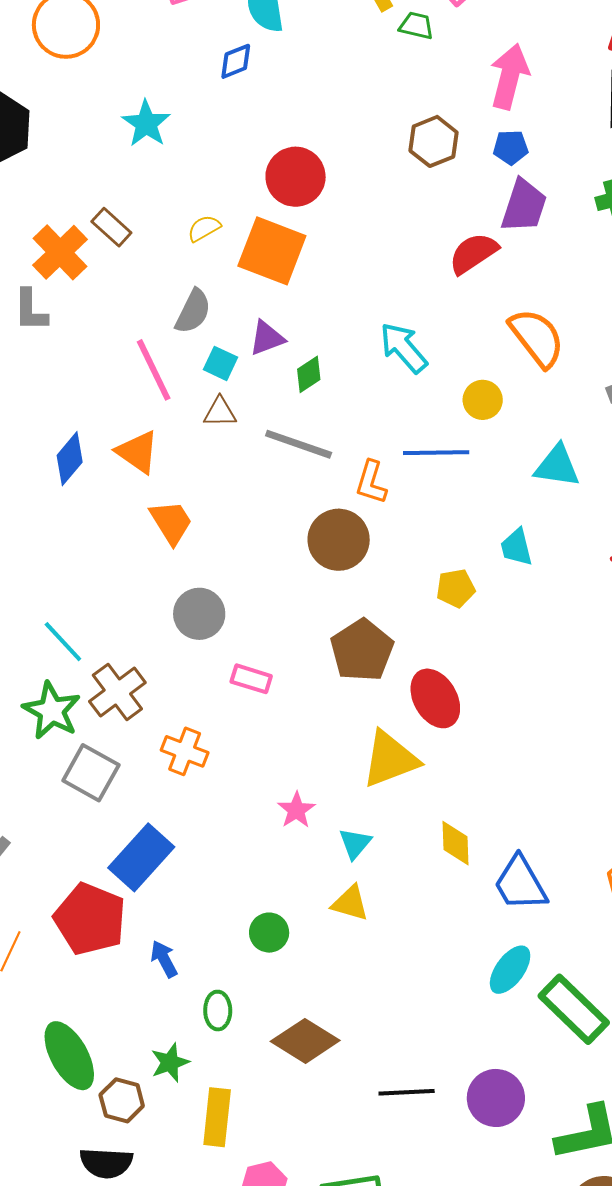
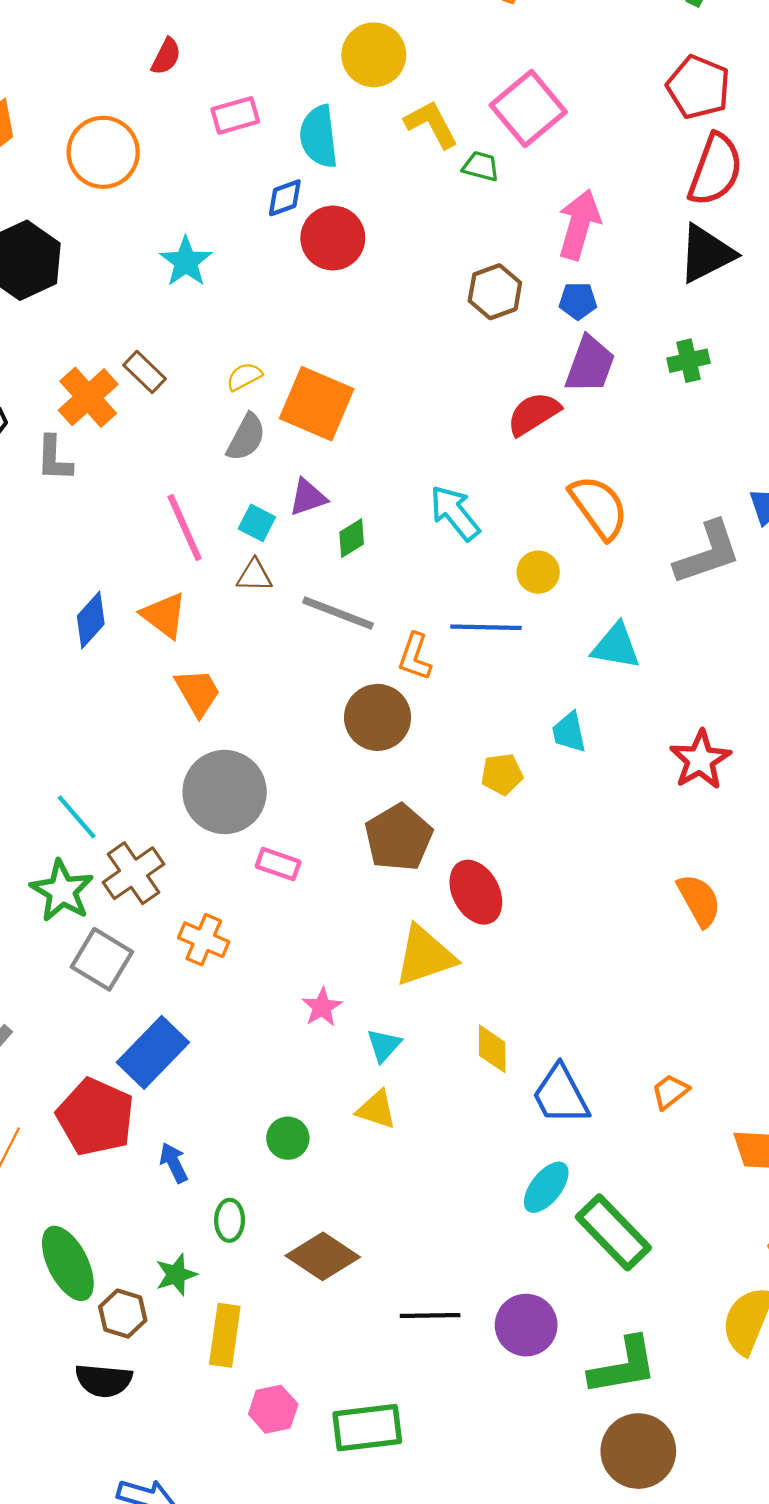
red circle: (296, 177) -> (333, 238), moved
gray semicircle: (193, 311) -> (246, 437), moved
gray circle: (199, 614) -> (225, 792), size x1.5

